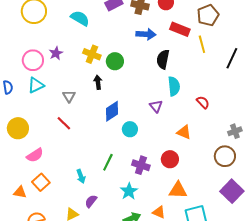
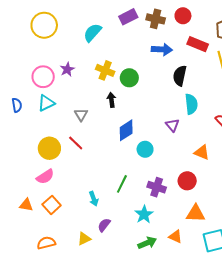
cyan semicircle: (80, 18) -> (93, 33), turned -78
yellow circle: (18, 128) -> (49, 148), moved
orange triangle: (20, 192) -> (26, 205), moved

